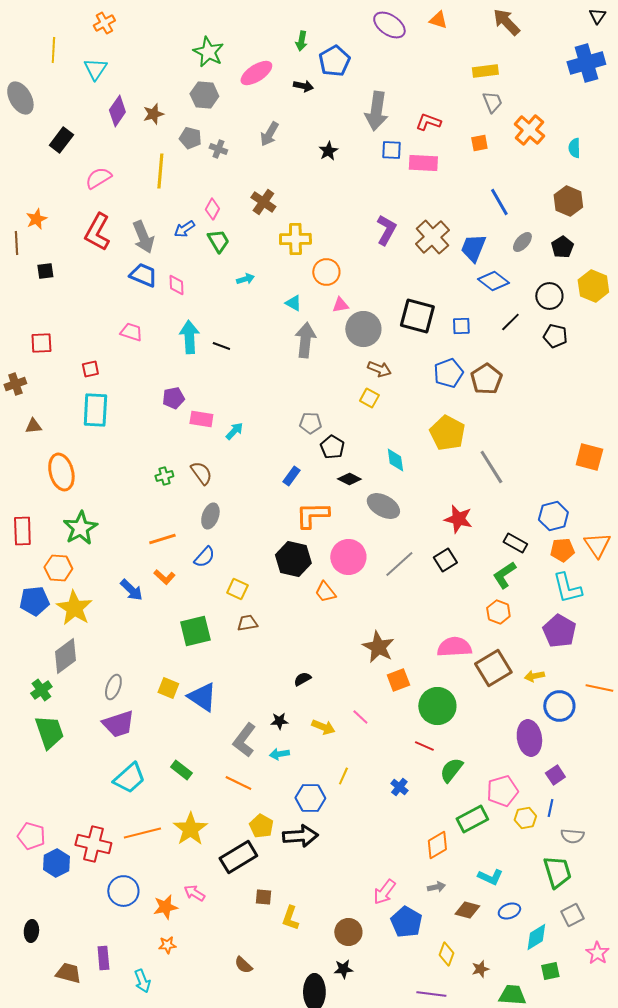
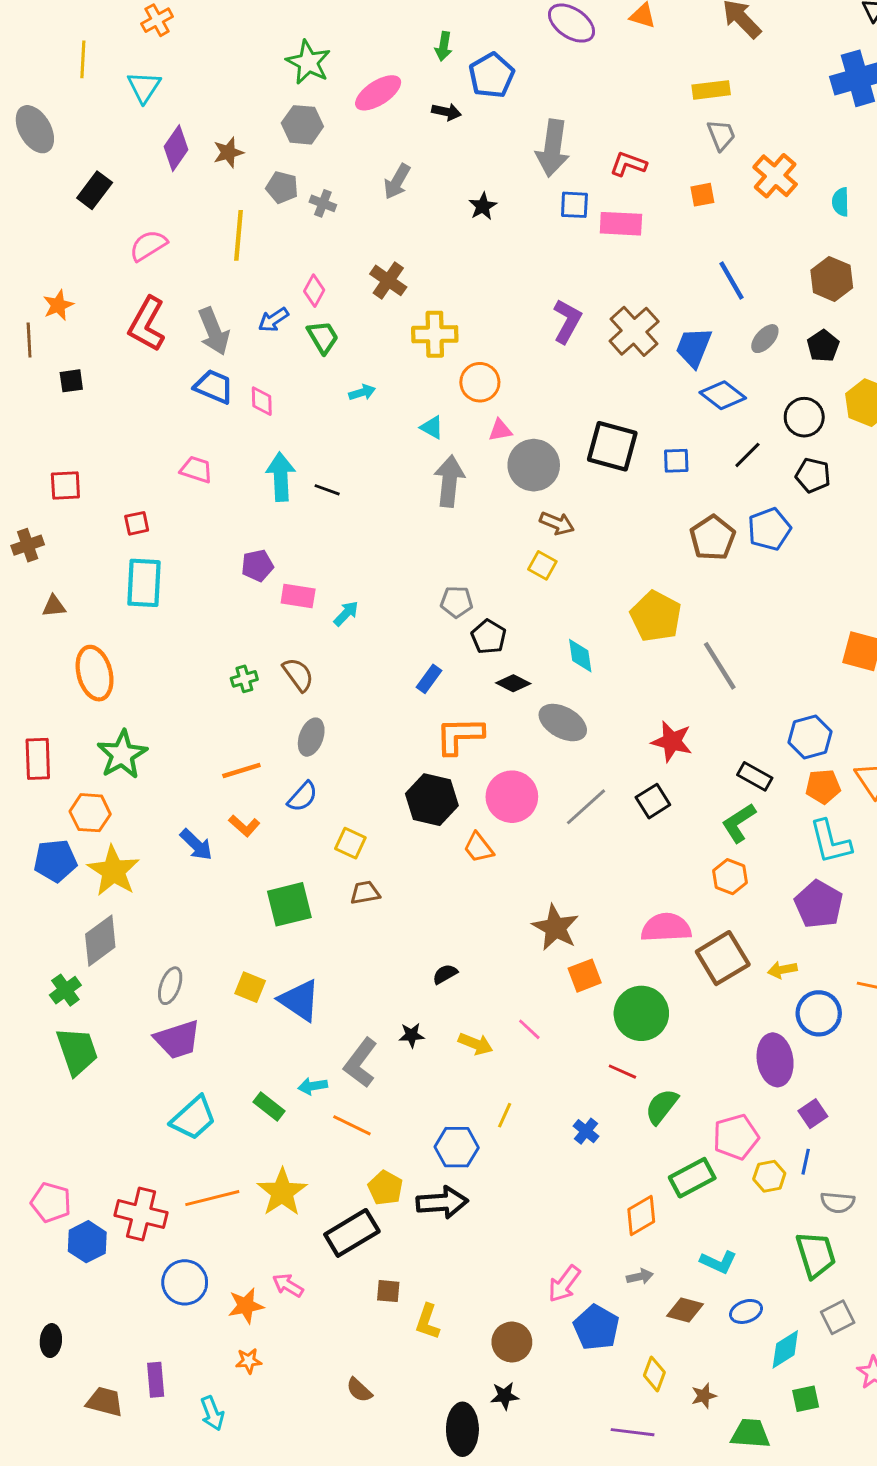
blue pentagon: (448, 373) -> (769, 529), moved
cyan arrow: (279, 754) -> (313, 1086), moved

